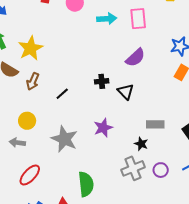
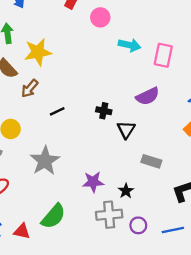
gray rectangle: (155, 124) -> (151, 161), moved
purple star: (103, 128) -> (93, 182), moved
green semicircle: (86, 184) -> (53, 216), turned 30

